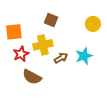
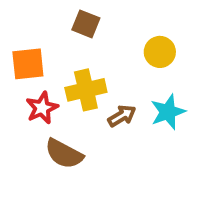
brown square: (51, 20) -> (86, 24), moved
yellow circle: (93, 24) -> (160, 52), moved

